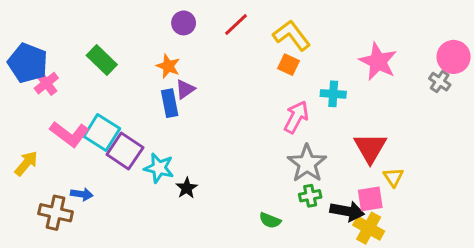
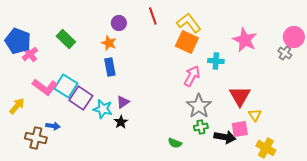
purple circle: (184, 23) -> (119, 23), moved
red line: (236, 24) -> (153, 16), turned -66
orange square: (288, 65) -> (187, 42), size x1.6
purple triangle: (185, 89) -> (123, 102), moved
yellow cross: (369, 228) -> (266, 148), moved

